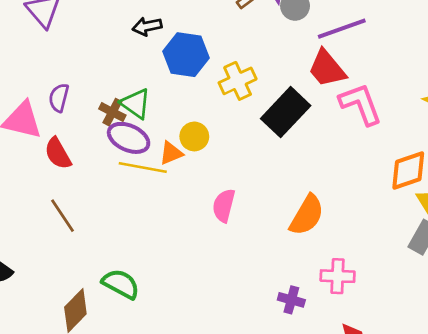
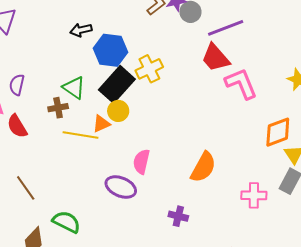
brown cross: (112, 112) -> (58, 108), moved, turned -36
black rectangle: (286, 112) -> (117, 84), moved
purple ellipse: (129, 138) -> (121, 187), moved
brown line: (63, 216) -> (26, 188), moved
pink cross: (338, 276) -> (254, 195), moved
purple cross: (291, 300) -> (178, 216), moved

